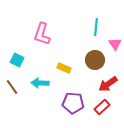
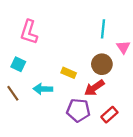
pink L-shape: (42, 34) -> (29, 32), moved
red arrow: (108, 84) -> (94, 88), moved

